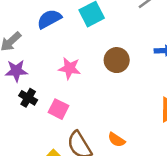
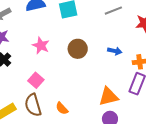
pink square: (58, 109) -> (36, 80), moved

